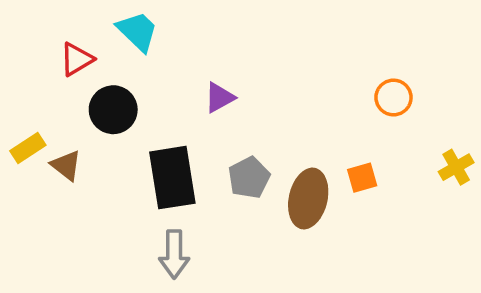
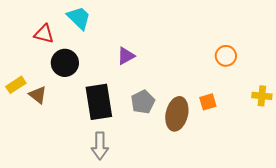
red triangle: (77, 59) -> (44, 34), turned 45
yellow cross: (456, 167) -> (262, 96), turned 36

